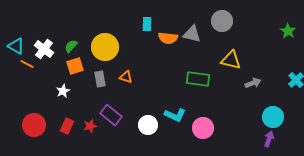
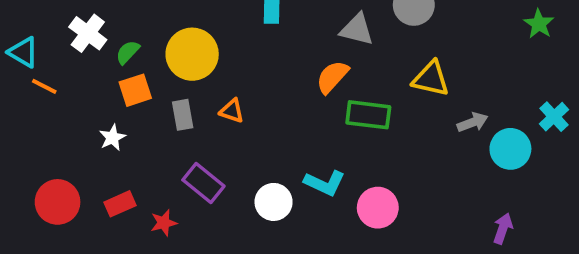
orange semicircle: (168, 38) -> (332, 77), moved, turned 126
white cross: (44, 49) -> (88, 33), moved
cyan circle: (273, 117) -> (510, 149), moved
red rectangle: (67, 126) -> (120, 204), turned 42
red star: (90, 126) -> (164, 223), moved

